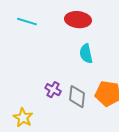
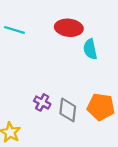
cyan semicircle: (86, 54) -> (90, 49), moved

